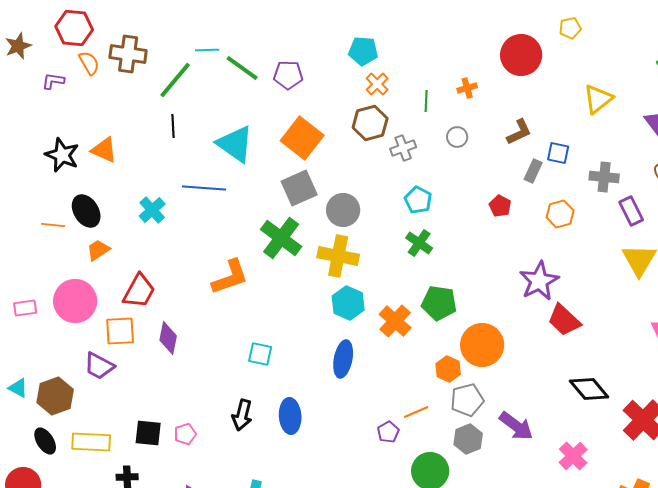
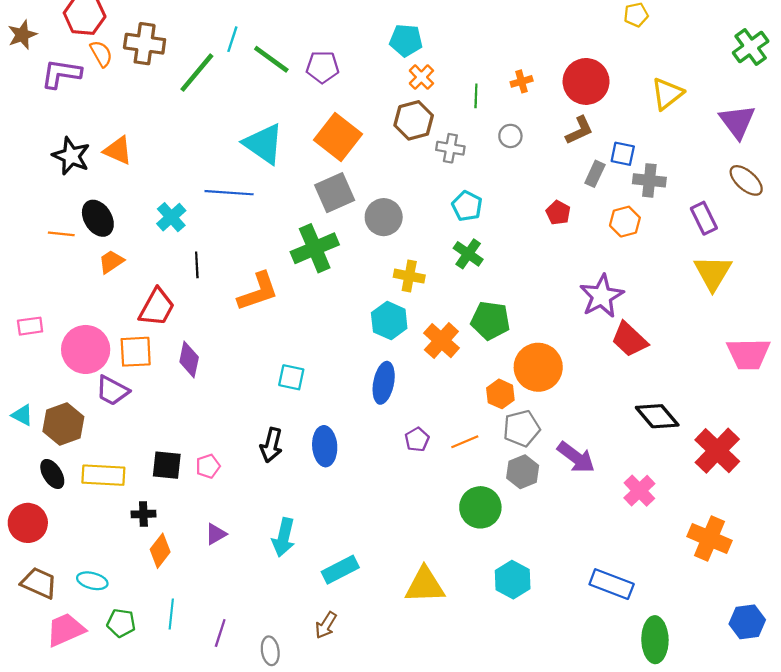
cyan line: (207, 50) -> (232, 39), turned -70
red circle: (521, 55) -> (586, 81), moved
purple L-shape: (53, 81) -> (61, 74), size x1.6
black line: (173, 126) -> (197, 265), moved
gray cross: (403, 148) -> (450, 148), turned 30
gray cross: (604, 177) -> (649, 180), moved
green cross: (281, 238) -> (315, 248), turned 30
yellow cross: (338, 256) -> (409, 276), moved, size x0.7
pink circle: (75, 301) -> (86, 349), moved
purple pentagon: (388, 432) -> (417, 440), moved

